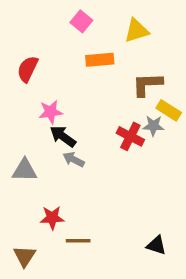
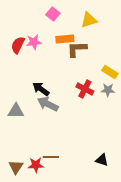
brown L-shape: (147, 84) -> (77, 49), moved
pink star: (51, 112) -> (34, 42), moved
gray star: (153, 126) -> (108, 90), moved
gray arrow: (74, 159) -> (48, 104), size x1.5
red star: (52, 218) -> (36, 165), moved

